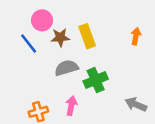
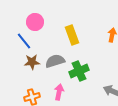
brown star: (60, 37) -> (32, 62), moved

